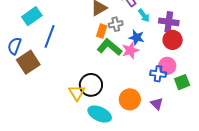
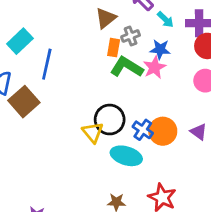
blue cross: (158, 74) -> (143, 130), moved, turned 35

